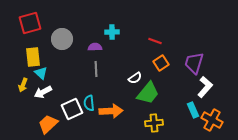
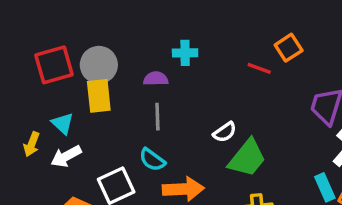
red square: (30, 23) -> (54, 65), moved
yellow rectangle: (33, 57) -> (99, 96), moved
orange square: (161, 63) -> (289, 48), moved
cyan semicircle: (89, 103) -> (152, 160), moved, turned -49

